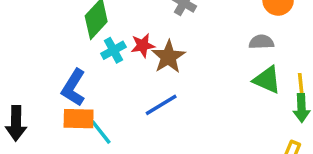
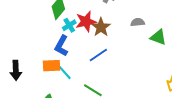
gray semicircle: (261, 42) -> (138, 22), moved
red star: (143, 45) -> (86, 22), size x1.5
blue L-shape: (74, 88) -> (61, 46), moved

